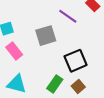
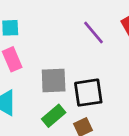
gray square: (46, 36) -> (54, 81), moved

